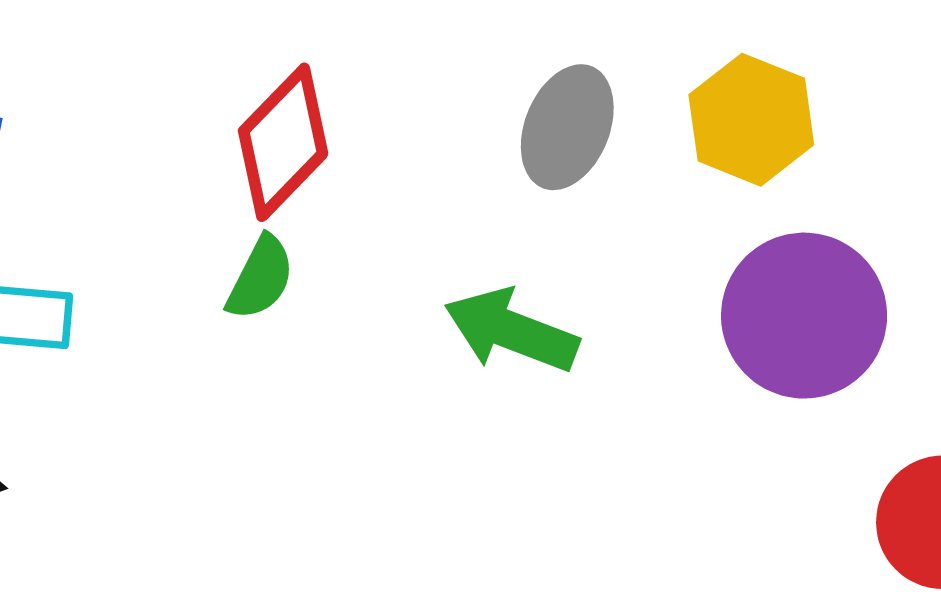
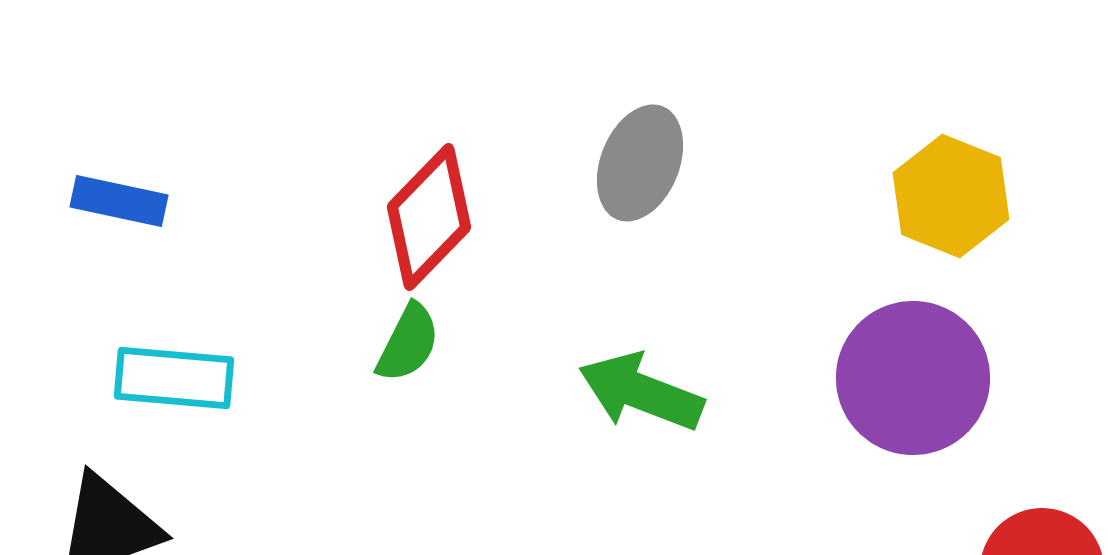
yellow hexagon: (751, 120) -> (951, 196), moved
gray ellipse: (567, 127) -> (640, 163), moved

